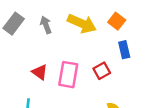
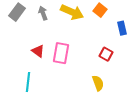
blue rectangle: (124, 50) -> (122, 28), moved
red square: (102, 71) -> (106, 54), moved, turned -32

